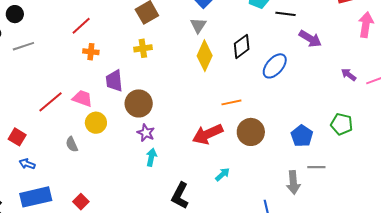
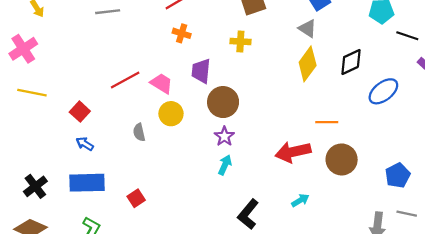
gray triangle: (198, 25) -> (307, 28), turned -42

